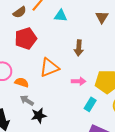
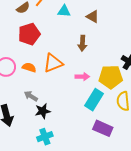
brown triangle: (102, 17) -> (93, 16), moved, turned -32
orange semicircle: (22, 82) -> (29, 67), moved
cyan rectangle: (90, 104) -> (94, 100), size x1.5

